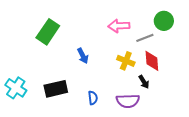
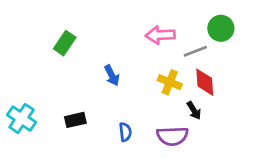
green rectangle: (48, 32) -> (65, 43), size x0.7
black rectangle: (56, 89) -> (75, 120), size x0.7

